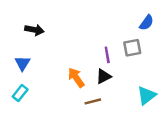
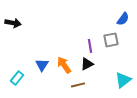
black arrow: (34, 30) -> (13, 23), moved
blue triangle: (22, 63) -> (42, 65), moved

